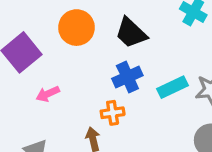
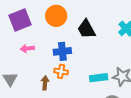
blue cross: (127, 77) -> (62, 51), moved
cyan rectangle: (173, 87) -> (99, 78), moved

